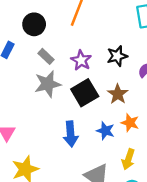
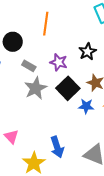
blue star: (105, 131) -> (86, 106), moved
blue arrow: (71, 134) -> (57, 147), moved

